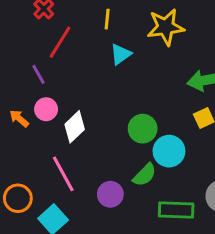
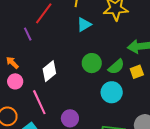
pink circle: (46, 109) -> (15, 81), moved
green circle: (143, 129) -> (92, 63), moved
green semicircle: (145, 175) -> (116, 67), moved

